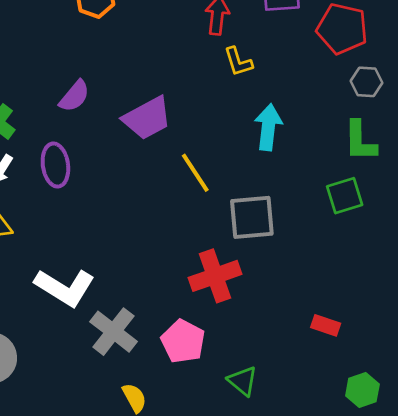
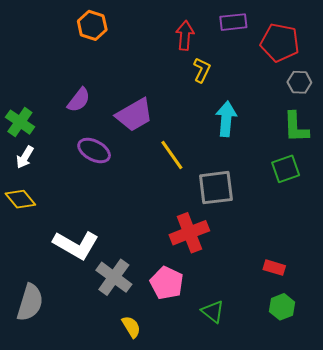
yellow L-shape: (238, 62) -> (202, 70), turned -135
purple ellipse: (55, 165) -> (94, 150), moved, turned -52
green hexagon: (362, 390) -> (282, 307), moved

